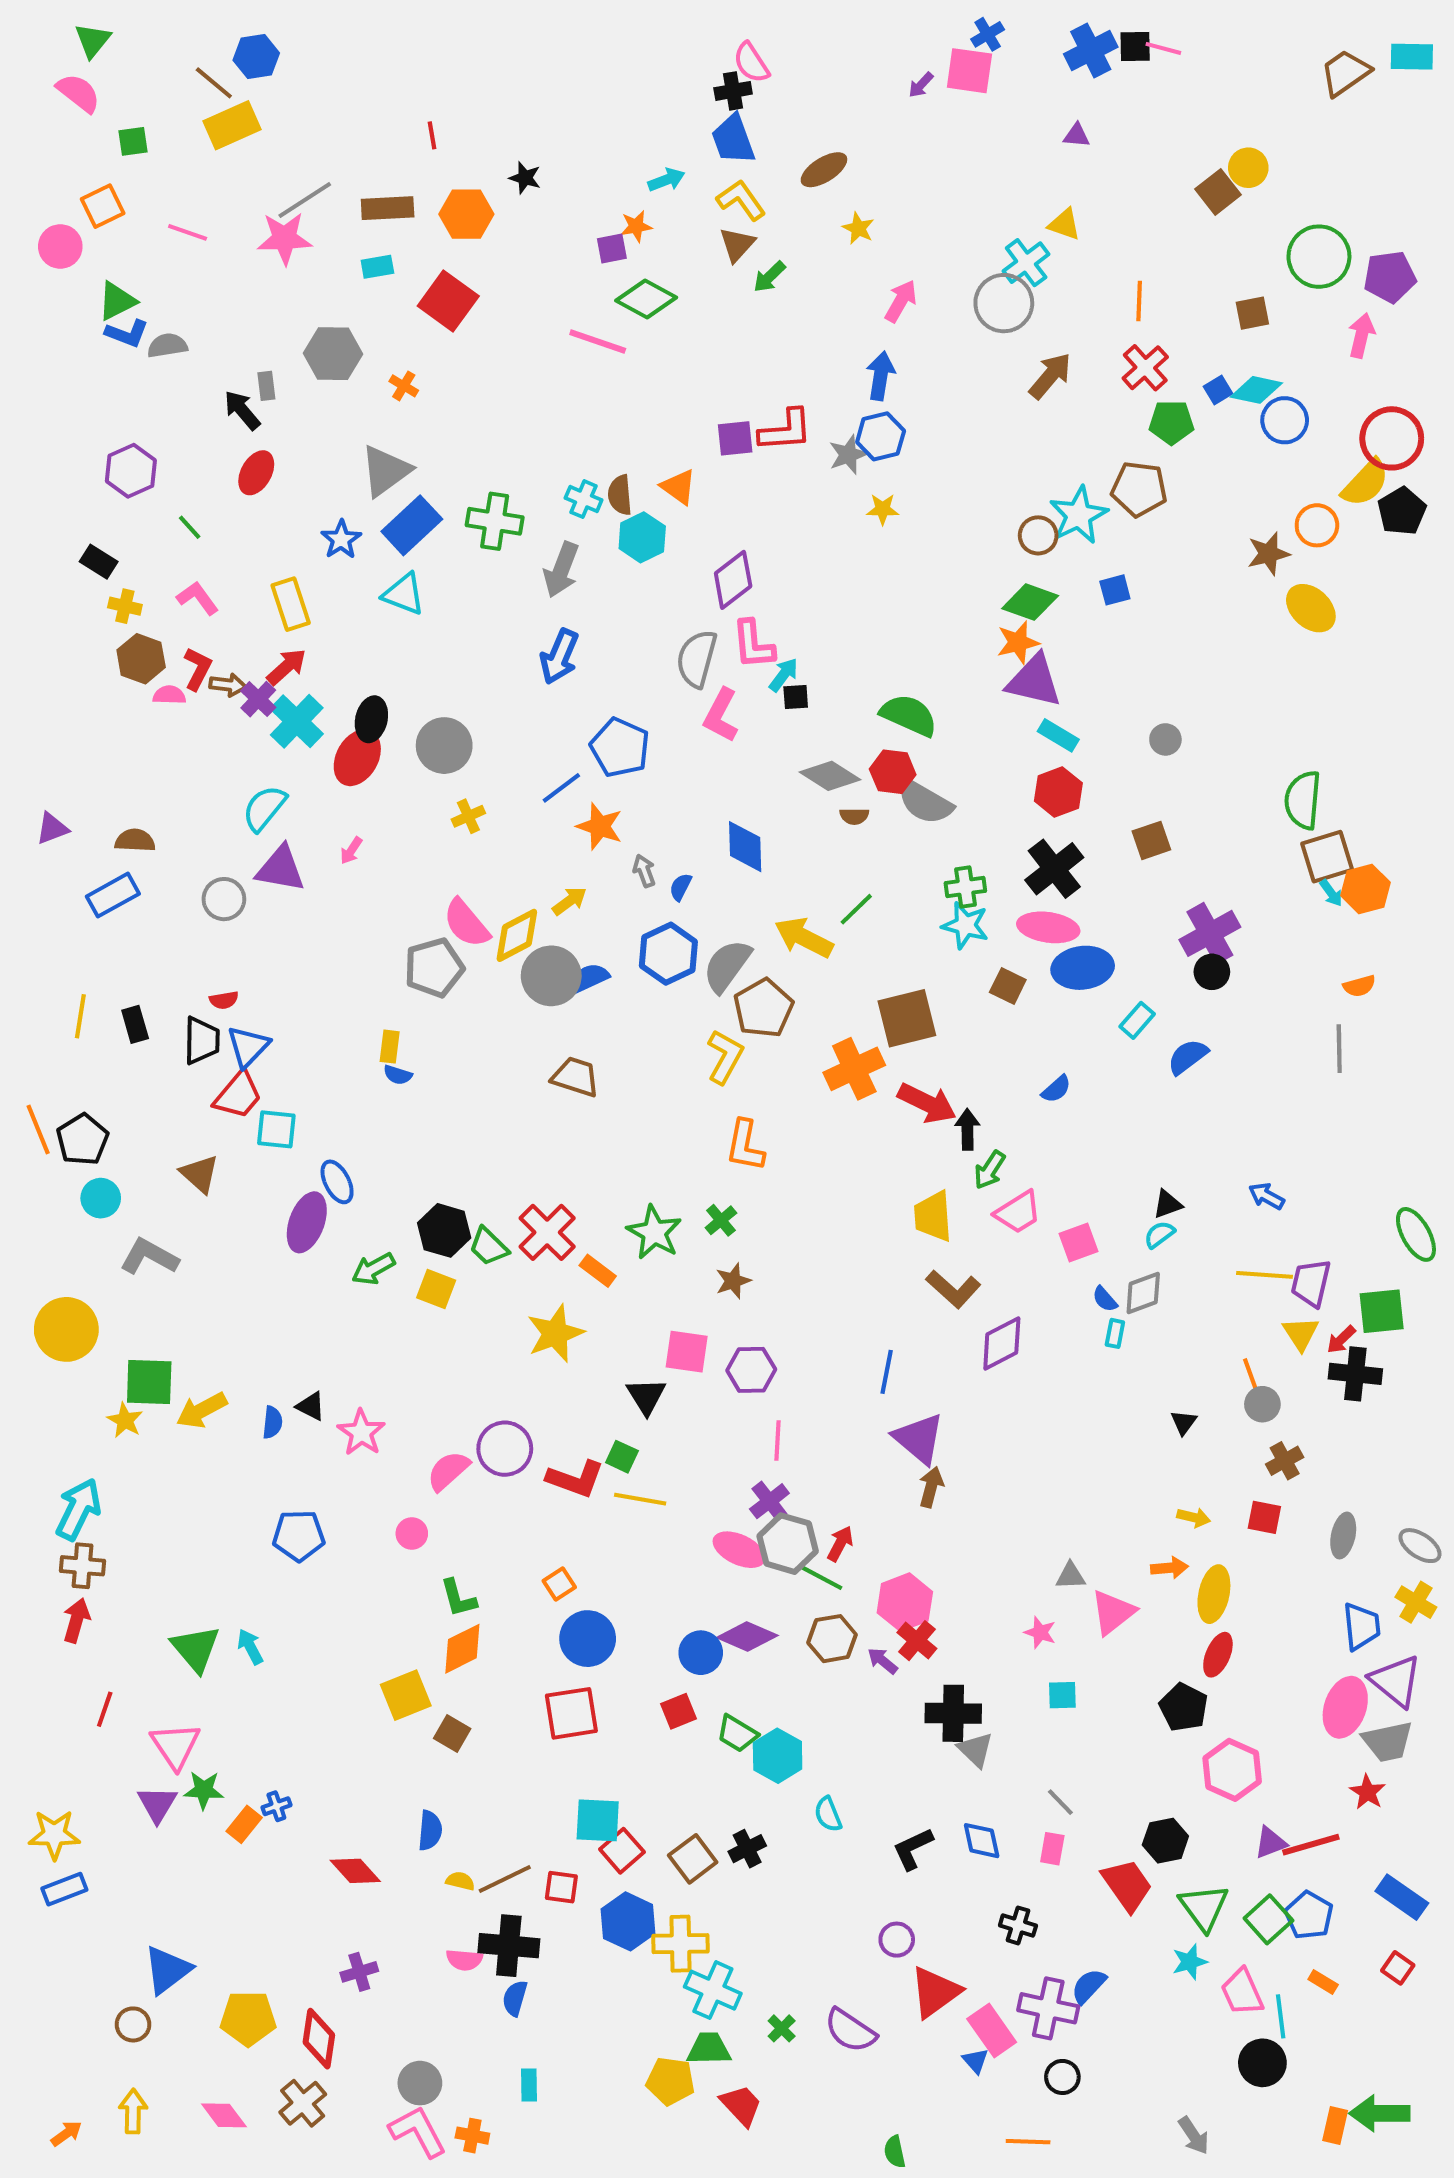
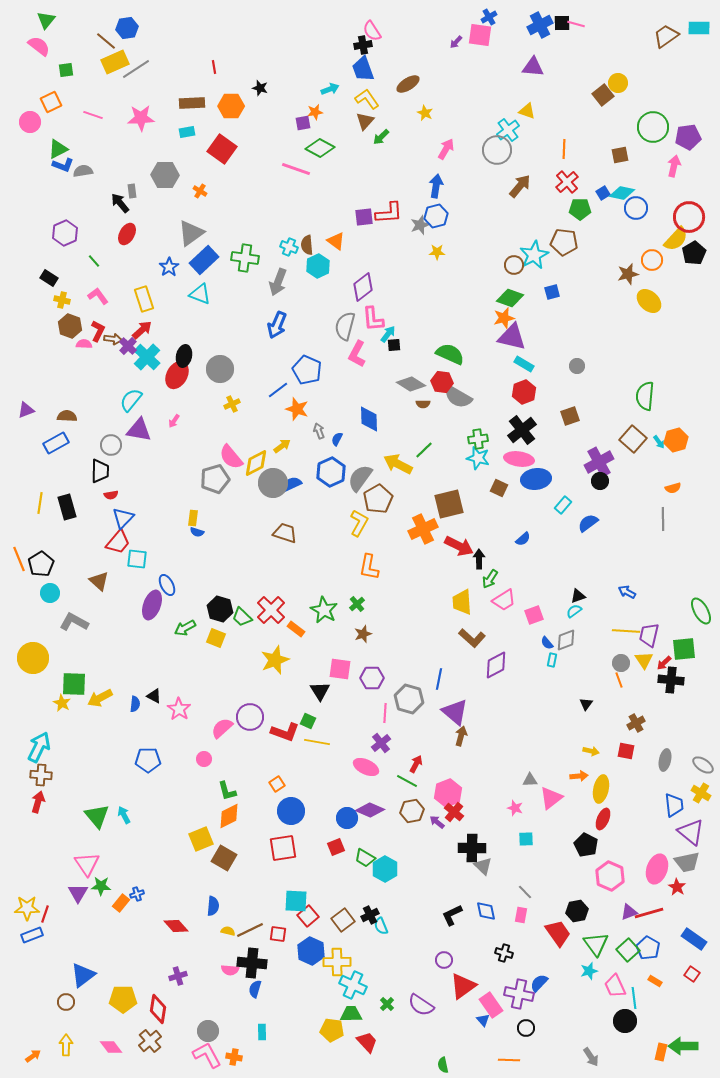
purple triangle: (1077, 135) -> (533, 67), size x1.6
gray line: (305, 200) -> (136, 69), moved
brown square: (1327, 857) -> (633, 439), moved, turned -32
black rectangle: (135, 1024) -> (67, 507), size x1.4
black trapezoid: (202, 1041) -> (100, 471), moved
gray circle: (1262, 1404) -> (621, 663), moved
gray hexagon: (788, 1544) -> (409, 699), moved
pink ellipse: (1345, 1707) -> (657, 869), moved
red line: (105, 1709) -> (45, 914), moved
brown square: (452, 1734) -> (224, 858), size x1.4
cyan semicircle: (828, 1814) -> (381, 926), moved

